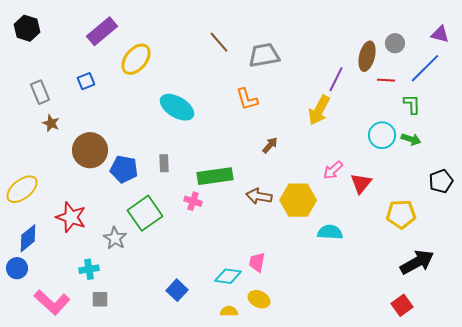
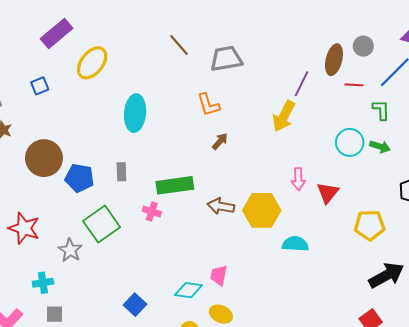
cyan ellipse: (177, 107) -> (135, 113), turned 64
brown arrow: (270, 145) -> (220, 141), moved
pink arrow: (333, 170) -> (298, 179), turned -50

